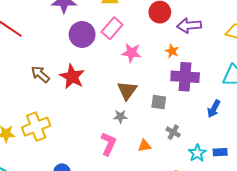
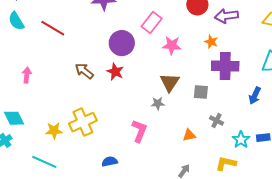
purple circle: (82, 34) -> (122, 43), moved
red star: (72, 77) -> (115, 72), size x0.7
gray star: (120, 116) -> (158, 103), moved
pink L-shape: (108, 144) -> (139, 131), moved

